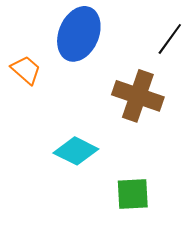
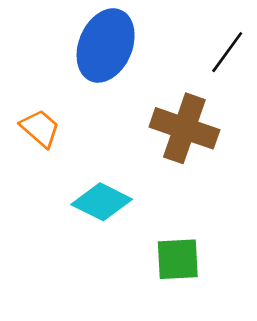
orange trapezoid: (26, 70) -> (40, 128), moved

